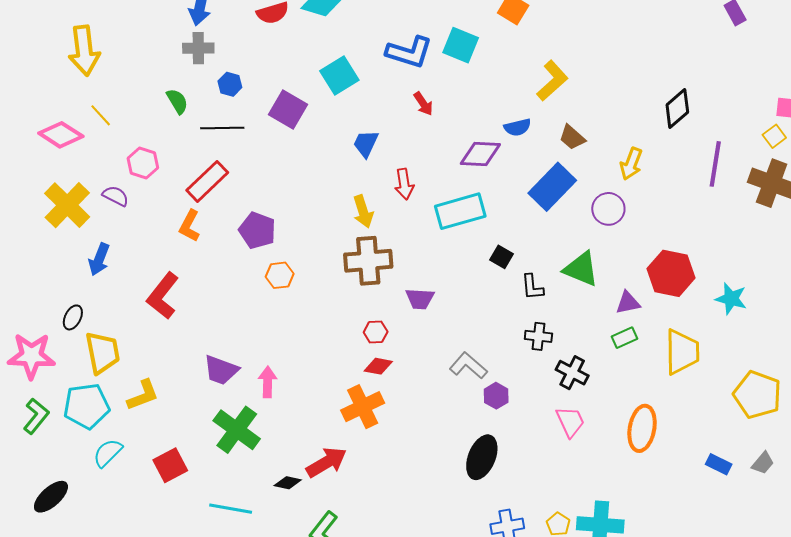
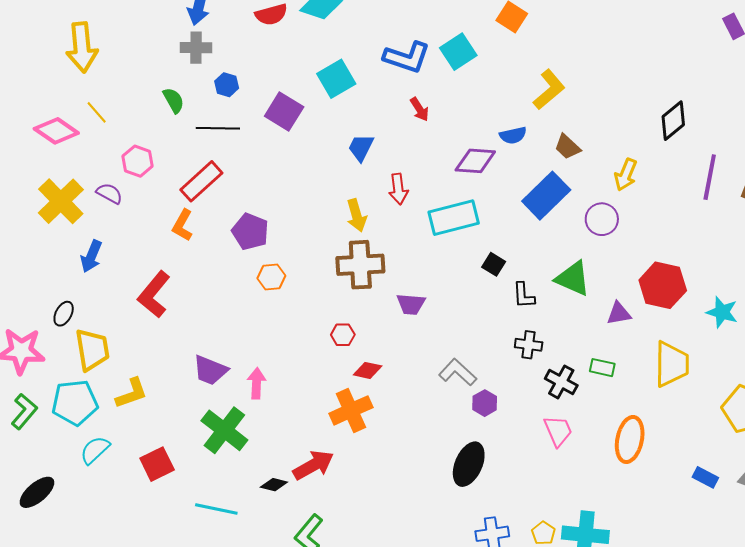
cyan square: (461, 45) -> (458, 52), turned 33
red hexagon: (376, 332) -> (343, 335), moved
green rectangle: (624, 338) -> (602, 368), moved, turned 35

